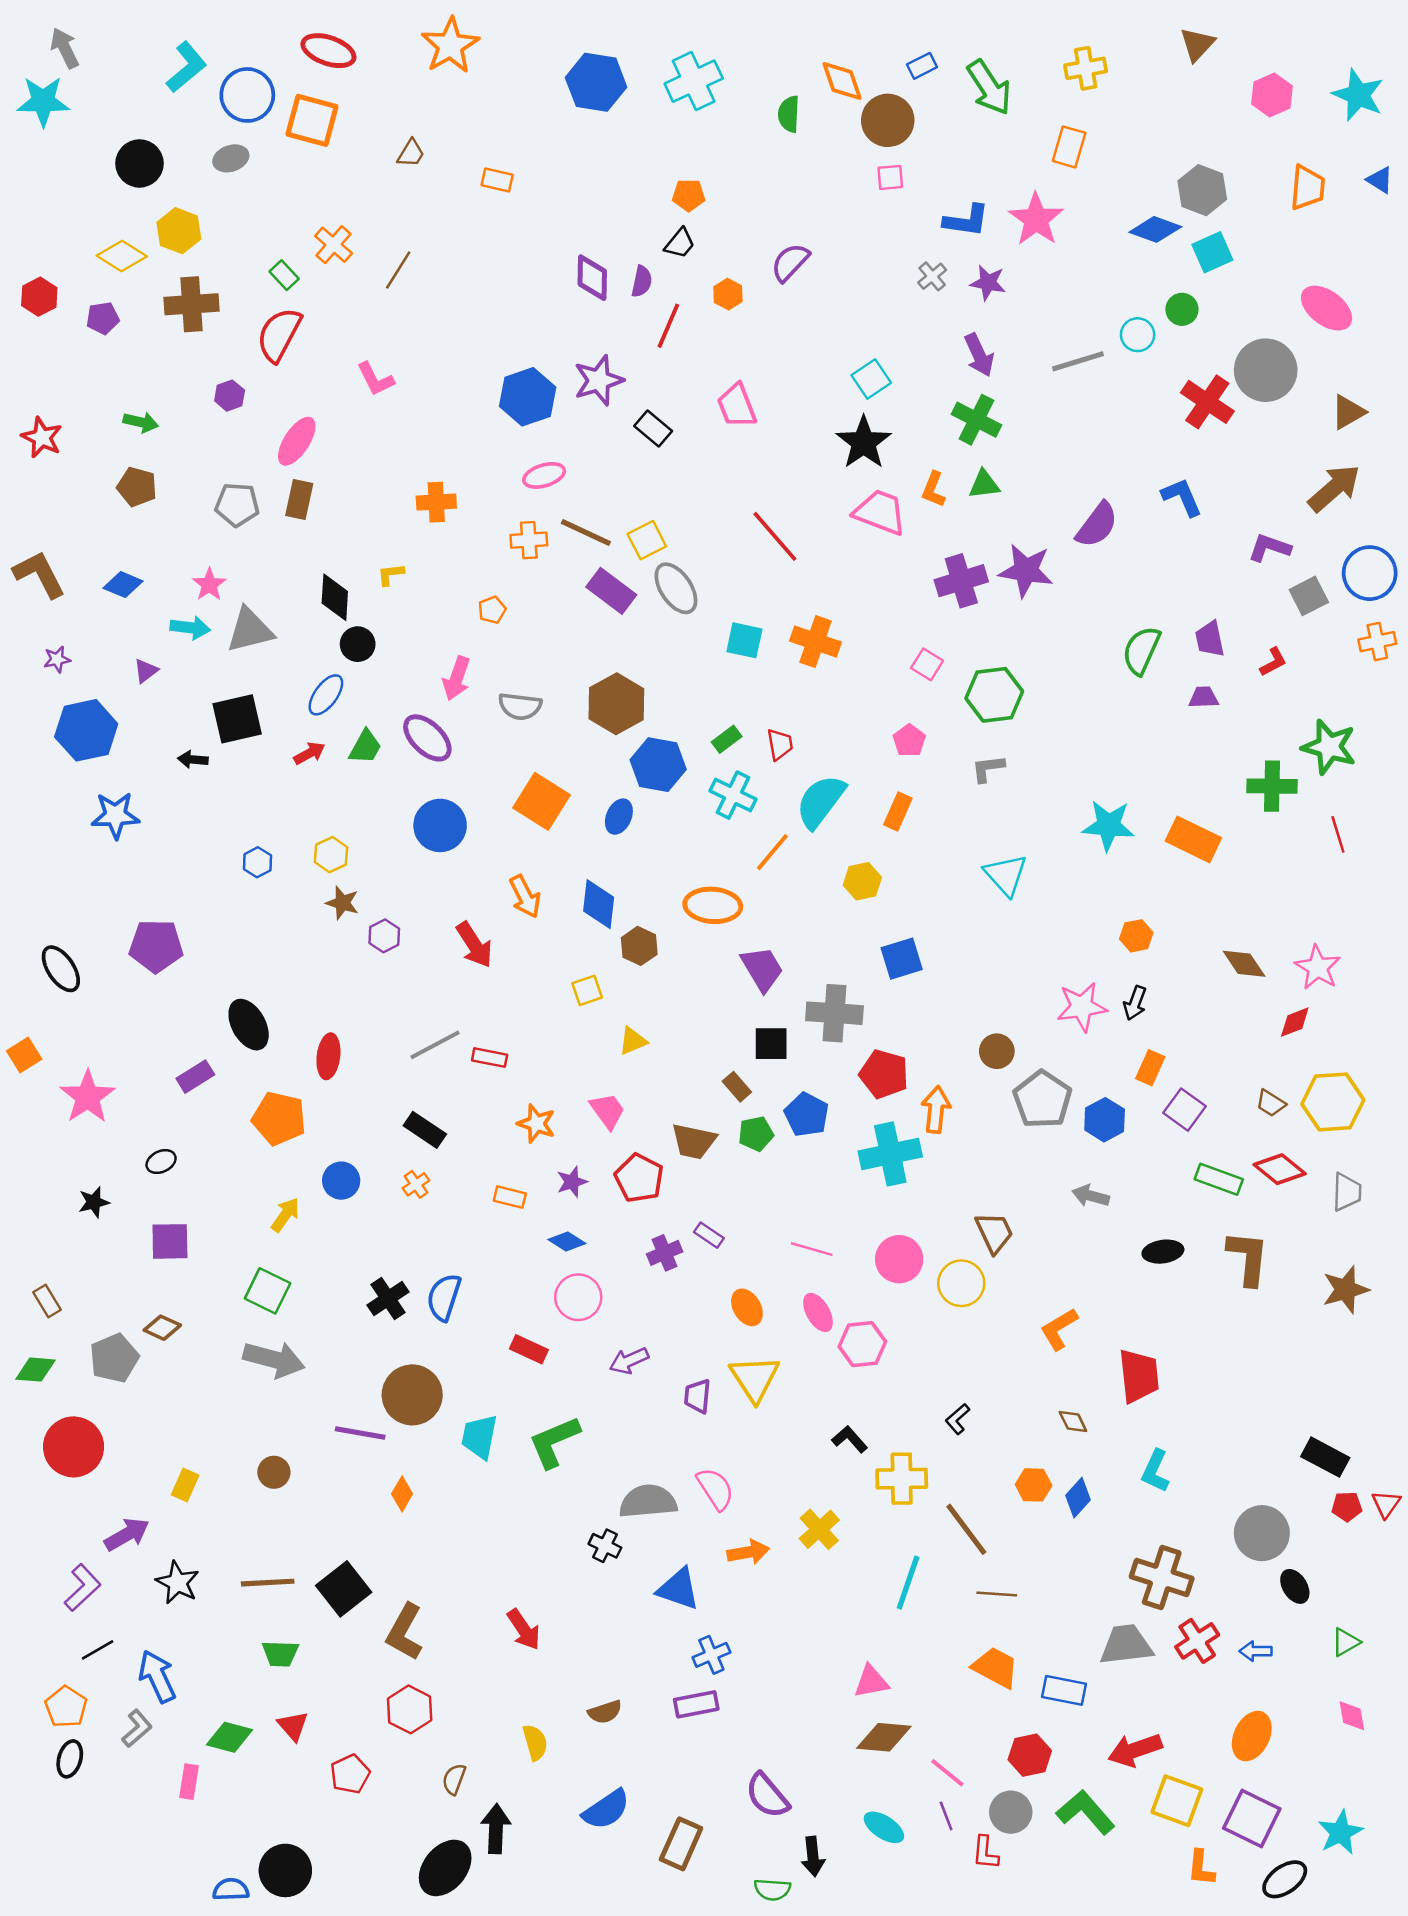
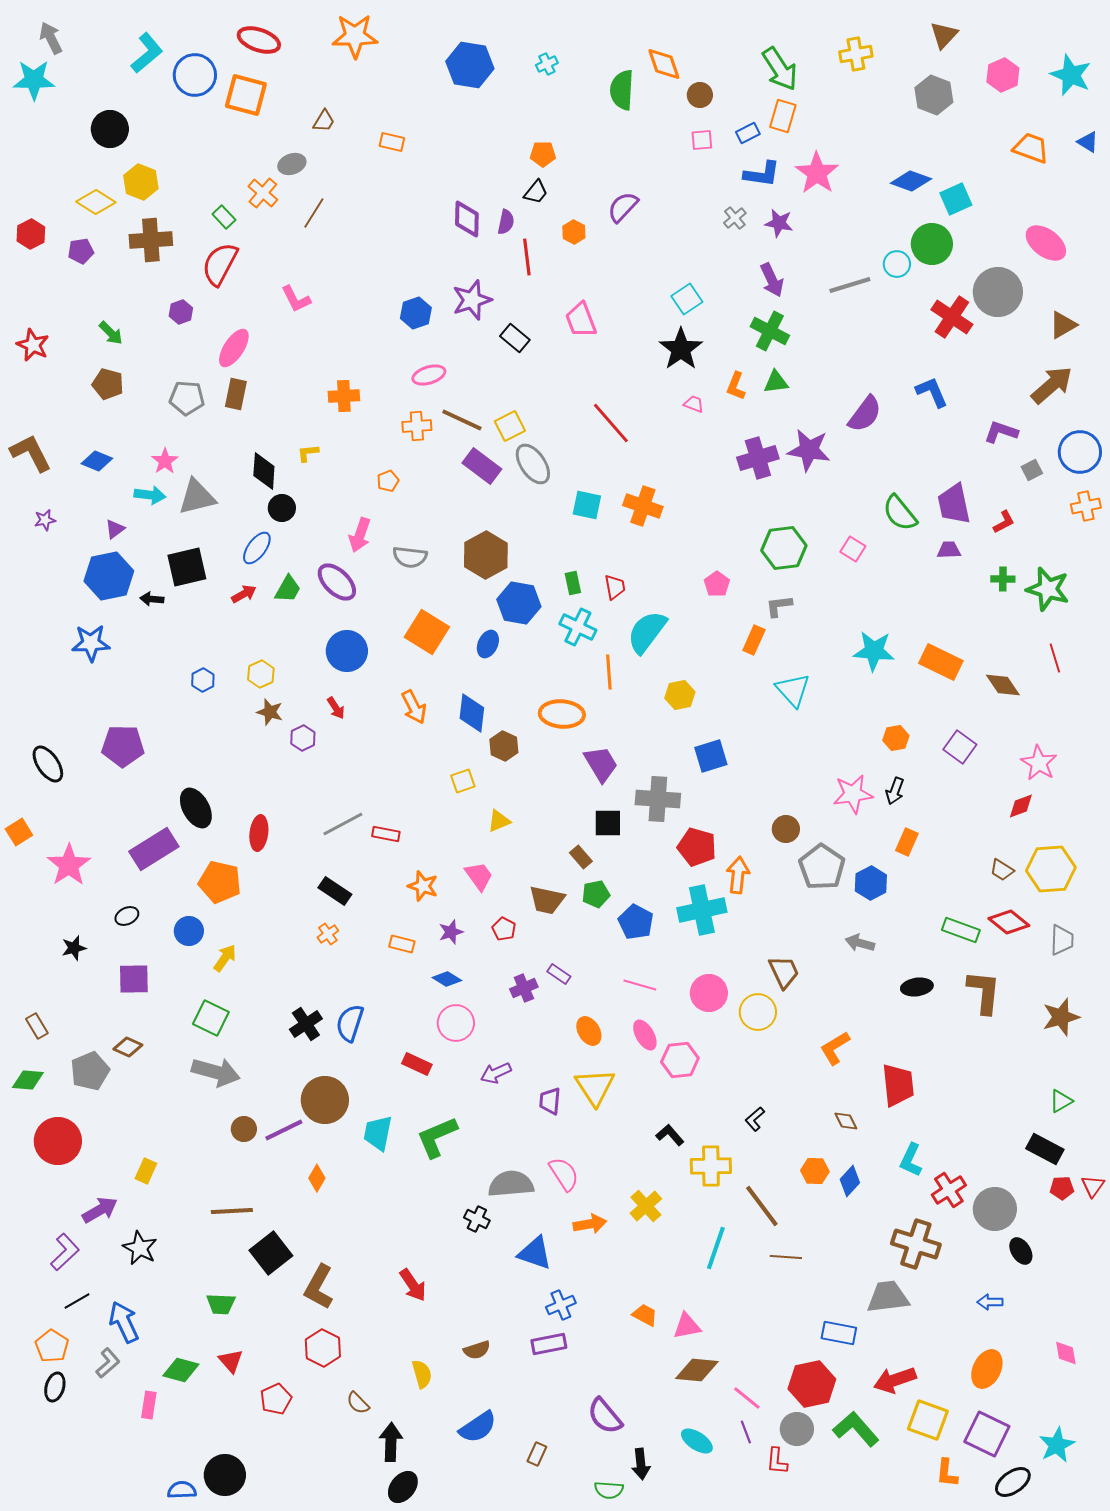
orange star: (450, 46) -> (355, 36), turned 30
blue rectangle: (922, 66) -> (748, 133), moved
cyan cross: (694, 81) -> (547, 64), size x0.5
green semicircle: (789, 114) -> (622, 90), size x1.4
brown circle: (888, 120) -> (700, 95), size x0.6
orange rectangle: (1069, 147) -> (783, 116), moved
gray ellipse: (231, 158) -> (292, 164), moved
orange trapezoid: (1308, 188) -> (1031, 148), turned -75
gray hexagon: (1202, 190) -> (934, 95), moved
green circle: (1182, 309) -> (932, 244), size x1.6
red line: (668, 326) -> (527, 257), turned -30
blue hexagon: (528, 397) -> (416, 313), size x0.7
green arrow: (141, 422) -> (111, 333), turned 32
pink trapezoid: (880, 512) -> (694, 404), size x0.5
gray square: (1309, 596) -> (1032, 470), size x0.7
purple trapezoid: (1210, 639) -> (954, 504), size x1.4
green semicircle: (1141, 650) -> (900, 513), turned -63
pink square: (927, 664) -> (853, 549), moved
blue hexagon: (86, 730) -> (109, 576), moved
green rectangle: (727, 739) -> (573, 583), turned -65
green cross: (1272, 786) -> (1003, 579), moved, size x0.6
orange rectangle: (898, 812) -> (754, 640), moved
orange line: (772, 852) -> (609, 672), turned -44
red arrow: (474, 945) -> (336, 708), moved, size x0.6
brown diamond: (1244, 964) -> (1003, 685), moved
purple rectangle: (195, 1077) -> (154, 849), size x1.6
purple square: (1184, 1110) -> (960, 747), moved
blue pentagon: (807, 1115) -> (636, 922), moved
red pentagon: (639, 1178) -> (504, 929), size x0.6
blue circle: (341, 1181) -> (189, 931), moved
purple line: (360, 1433) -> (284, 1130), turned -36
brown circle: (274, 1472) -> (244, 1129), moved
brown line: (268, 1583) -> (232, 1211), moved
red cross: (1197, 1641) -> (949, 1190), moved
green triangle: (1346, 1642) -> (1061, 1101), moved
orange trapezoid: (996, 1668) -> (645, 1315), moved, size x0.7
red hexagon: (1030, 1755) -> (812, 1384), size x1.4
brown semicircle: (454, 1779) -> (358, 1403), turned -65
brown rectangle: (681, 1844) -> (537, 1454), size x0.6
black ellipse: (445, 1868) -> (403, 1487), moved, size x0.7

